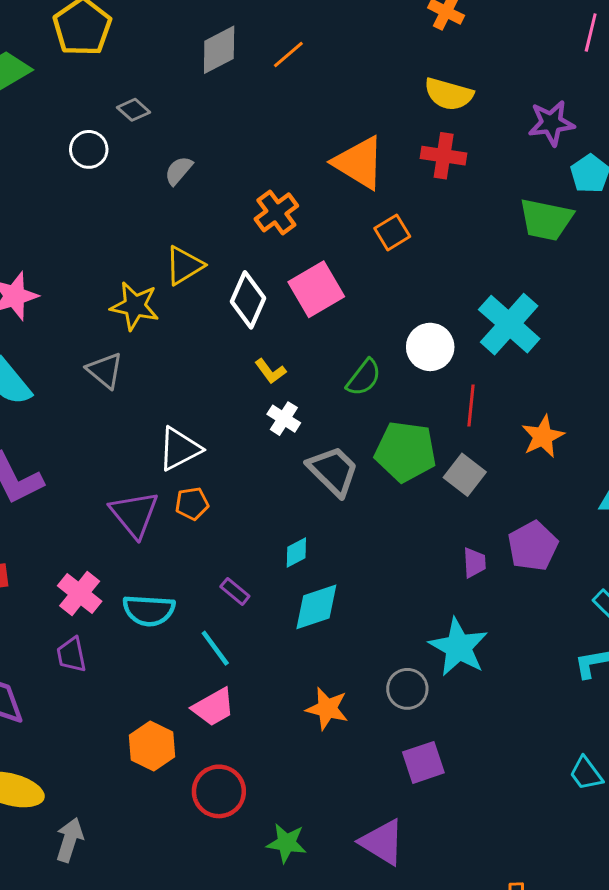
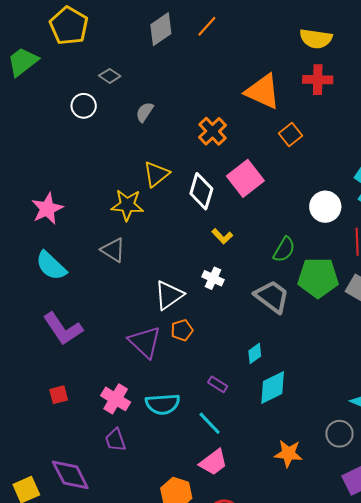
green semicircle: (364, 378) -> (284, 250), moved
white cross: (284, 419) -> (213, 278), moved

